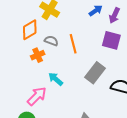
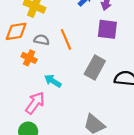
orange diamond: (30, 30) -> (16, 31), turned 30
orange cross: (38, 55) -> (29, 58), turned -32

